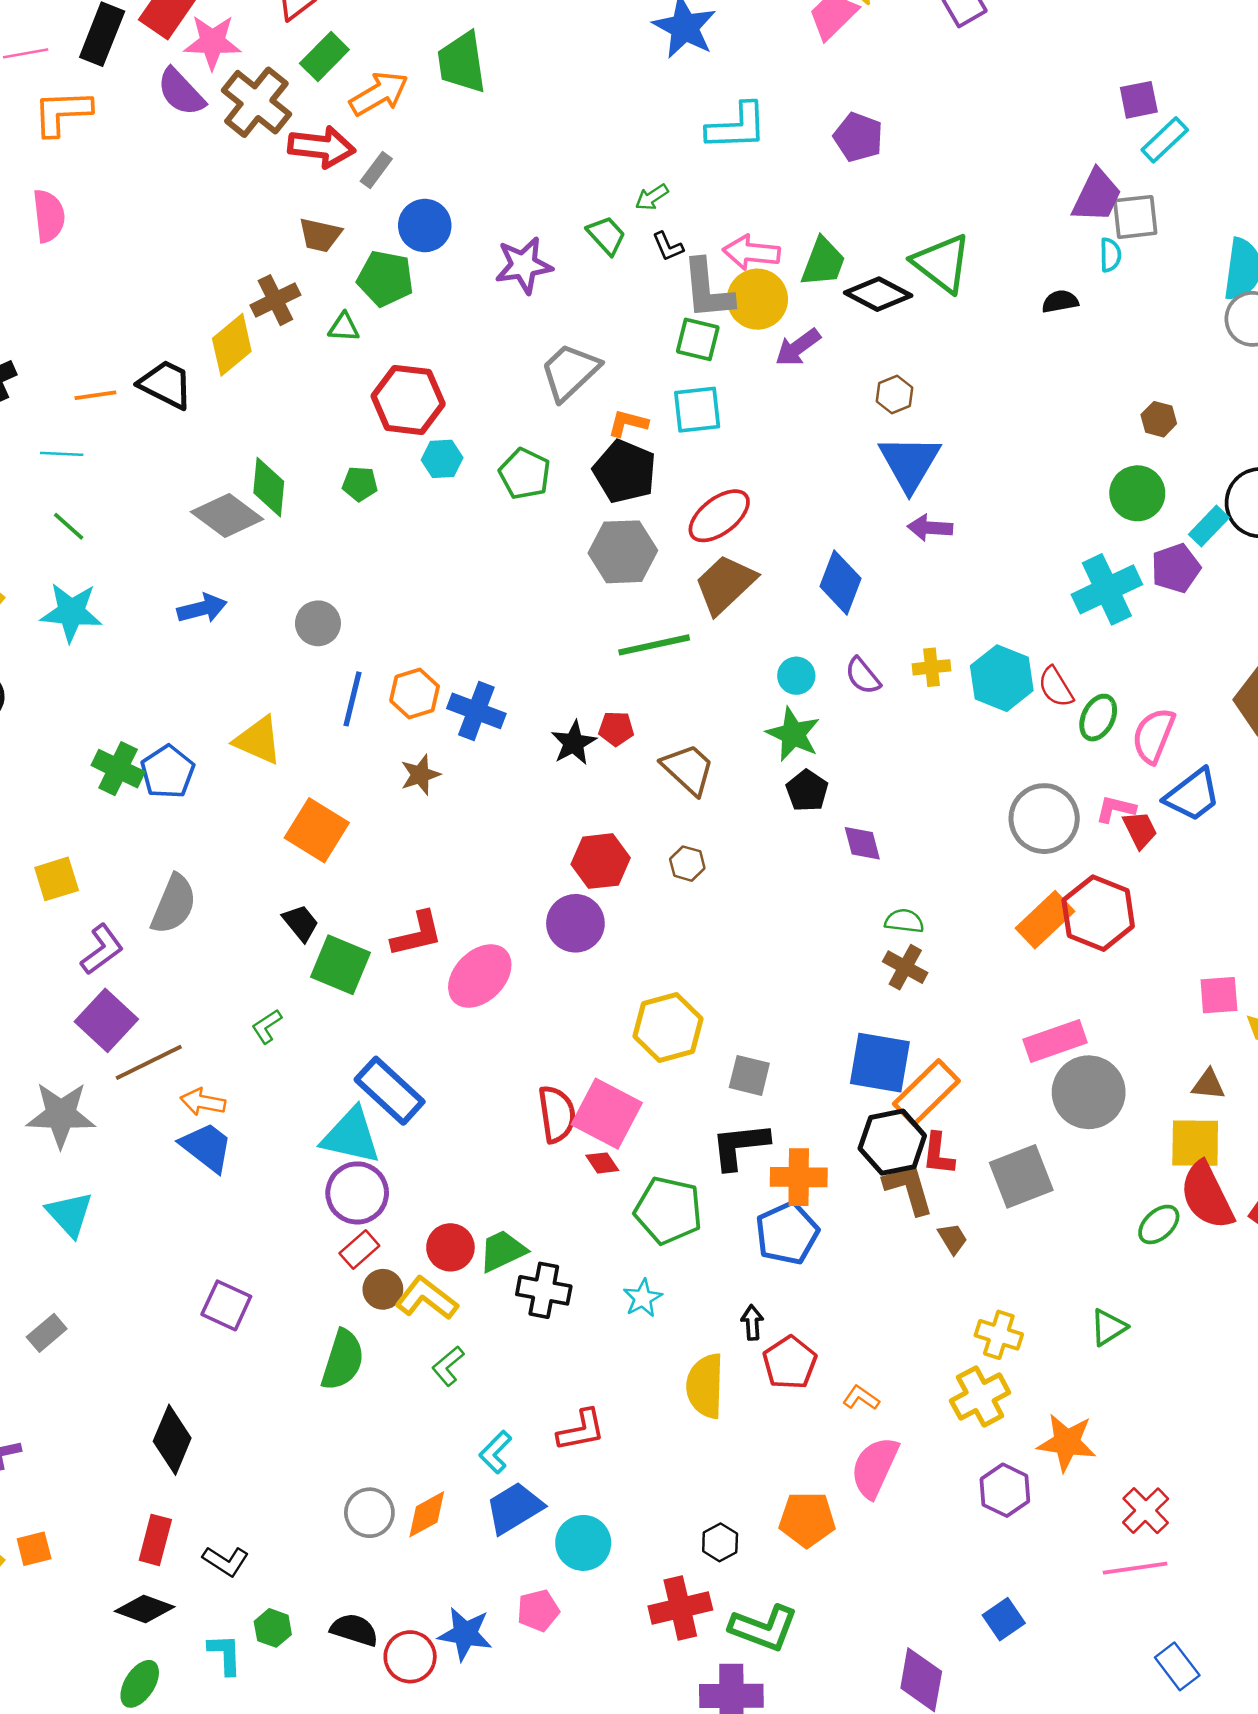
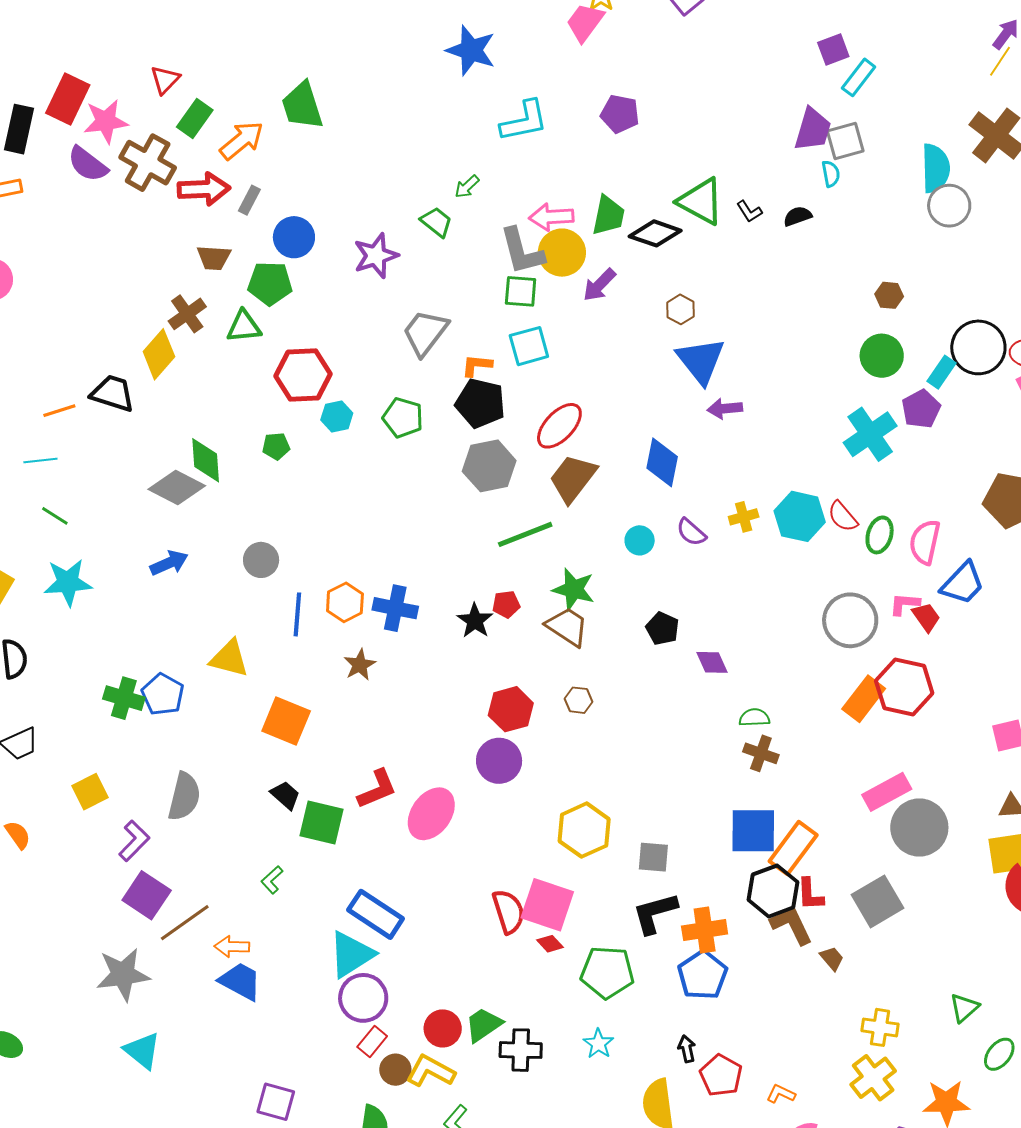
black L-shape: (668, 246) -> (749, 211), moved
green triangle: (344, 327) -> (244, 326), size x1.4
green star: (793, 734) -> (574, 589), moved
cyan triangle: (351, 1136) -> (351, 954), turned -36
green ellipse: (1159, 1224) -> (999, 1054), moved

